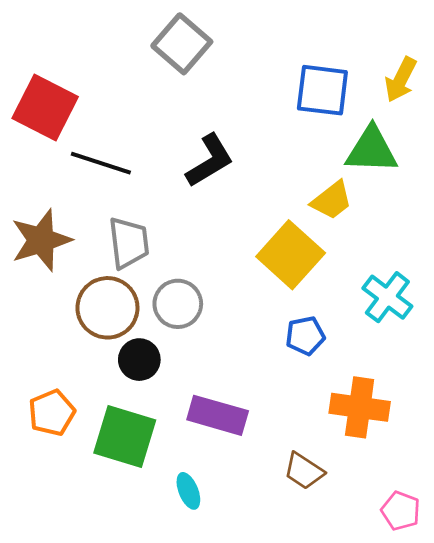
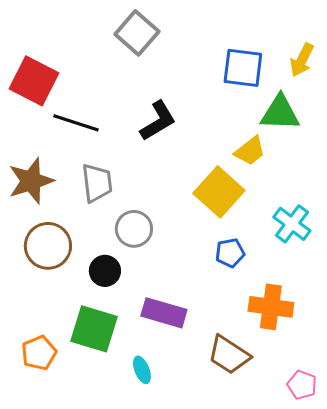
brown circle: (107, 308) -> (48, 246), moved
orange pentagon: (52, 413) -> (39, 353), moved
brown trapezoid: (304, 471) -> (229, 355), size x1.4

